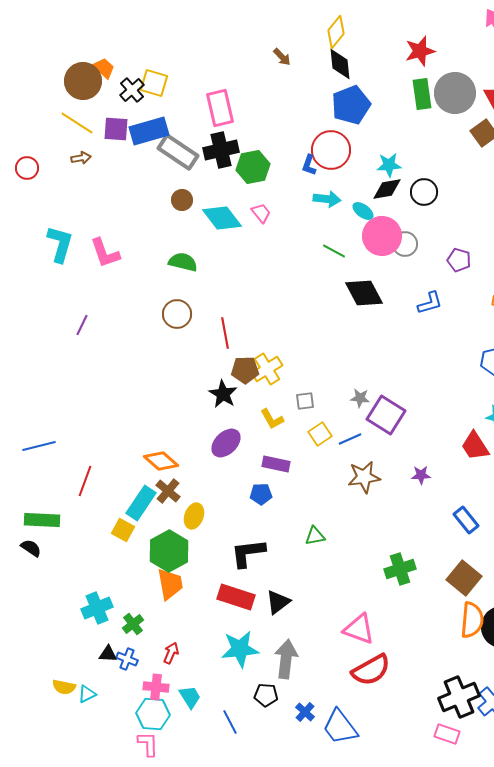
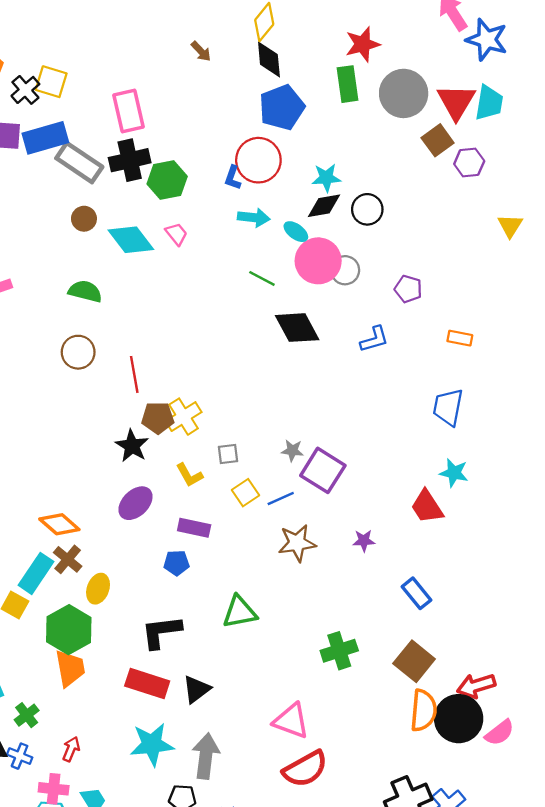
green rectangle: (422, 94) -> (347, 84), moved
green triangle: (315, 536) -> (240, 612), size x1.5

